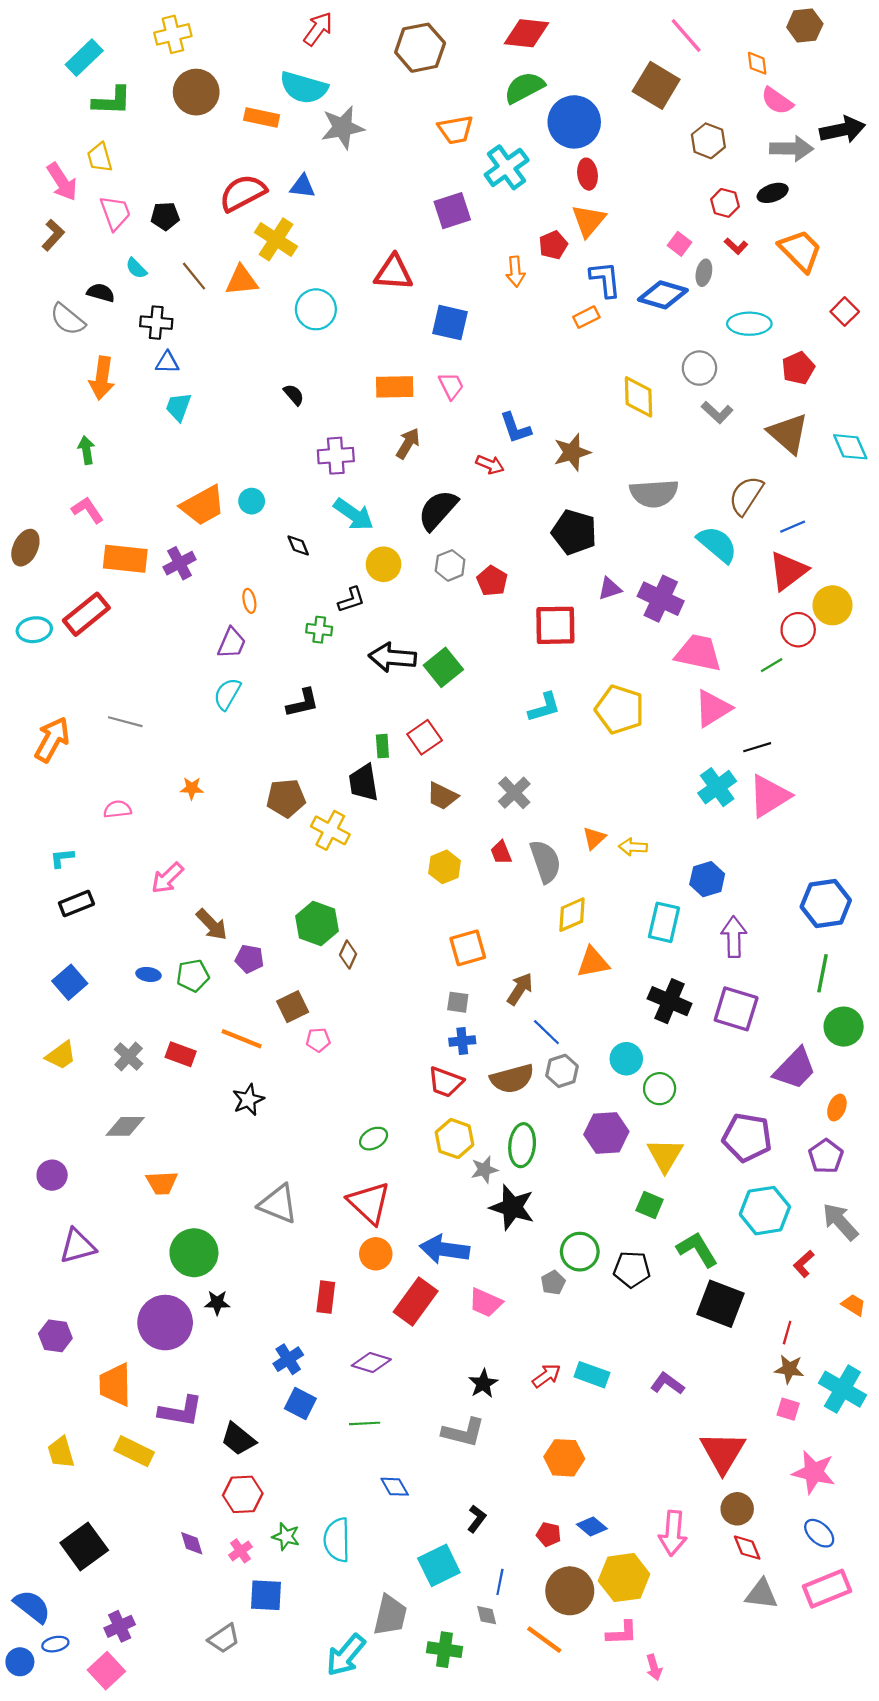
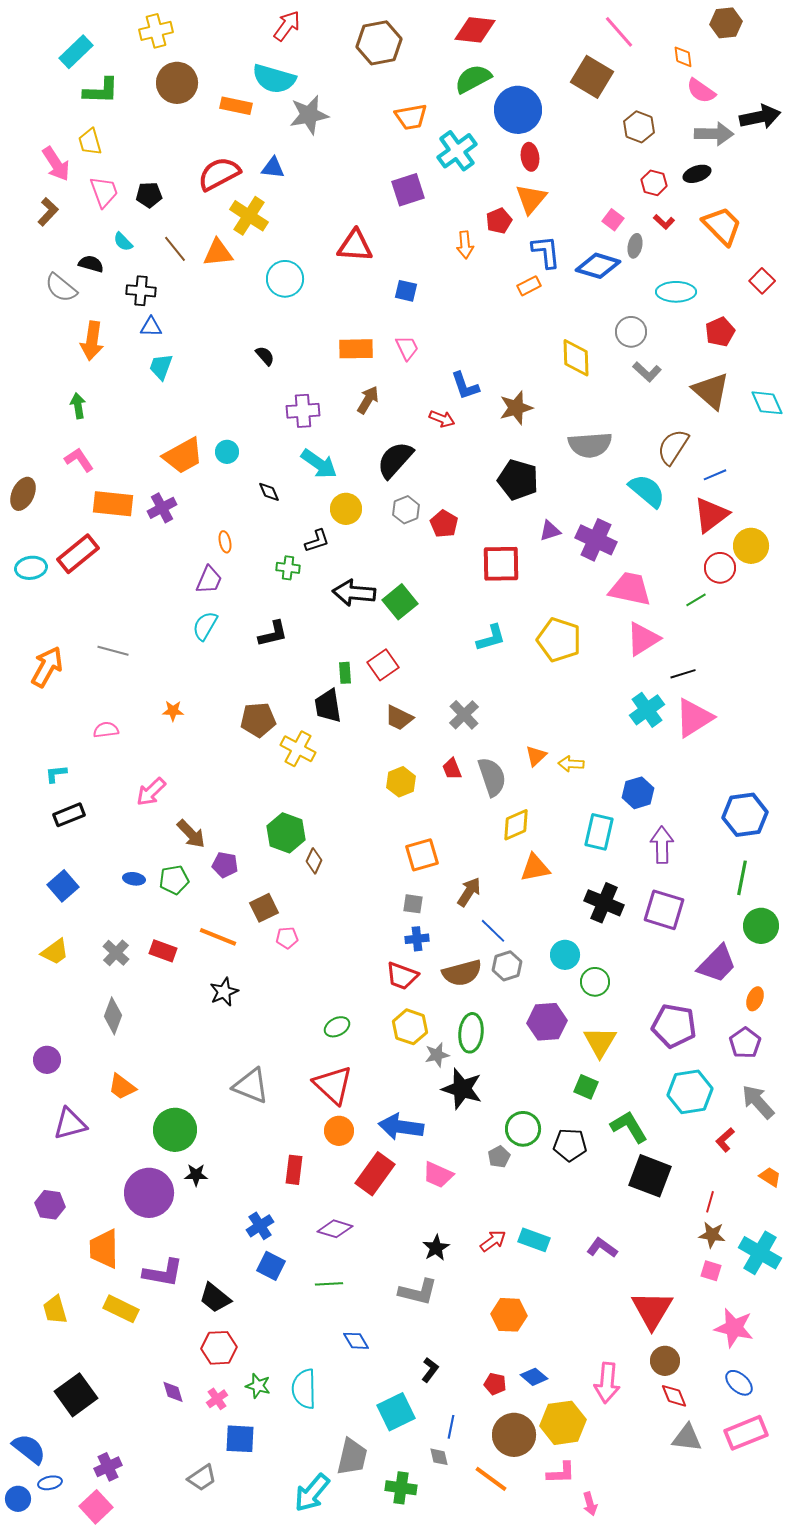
blue square: (450, 323) -> (406, 291), size x0.7
gray diamond: (125, 1126) -> (113, 1016), turned -69
orange trapezoid: (162, 1183) -> (122, 1087), moved, turned 40

